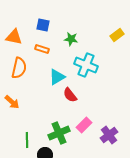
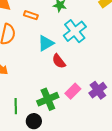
cyan cross: (86, 65) -> (75, 31), turned 30
purple cross: (109, 135) -> (98, 90), moved

